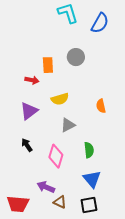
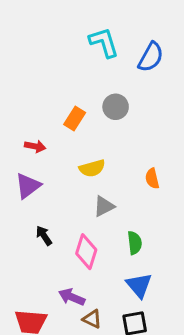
orange rectangle: (48, 65) -> (75, 119), turned 35
red arrow: (32, 80) -> (35, 146), moved
purple triangle: (29, 111) -> (28, 186), moved

